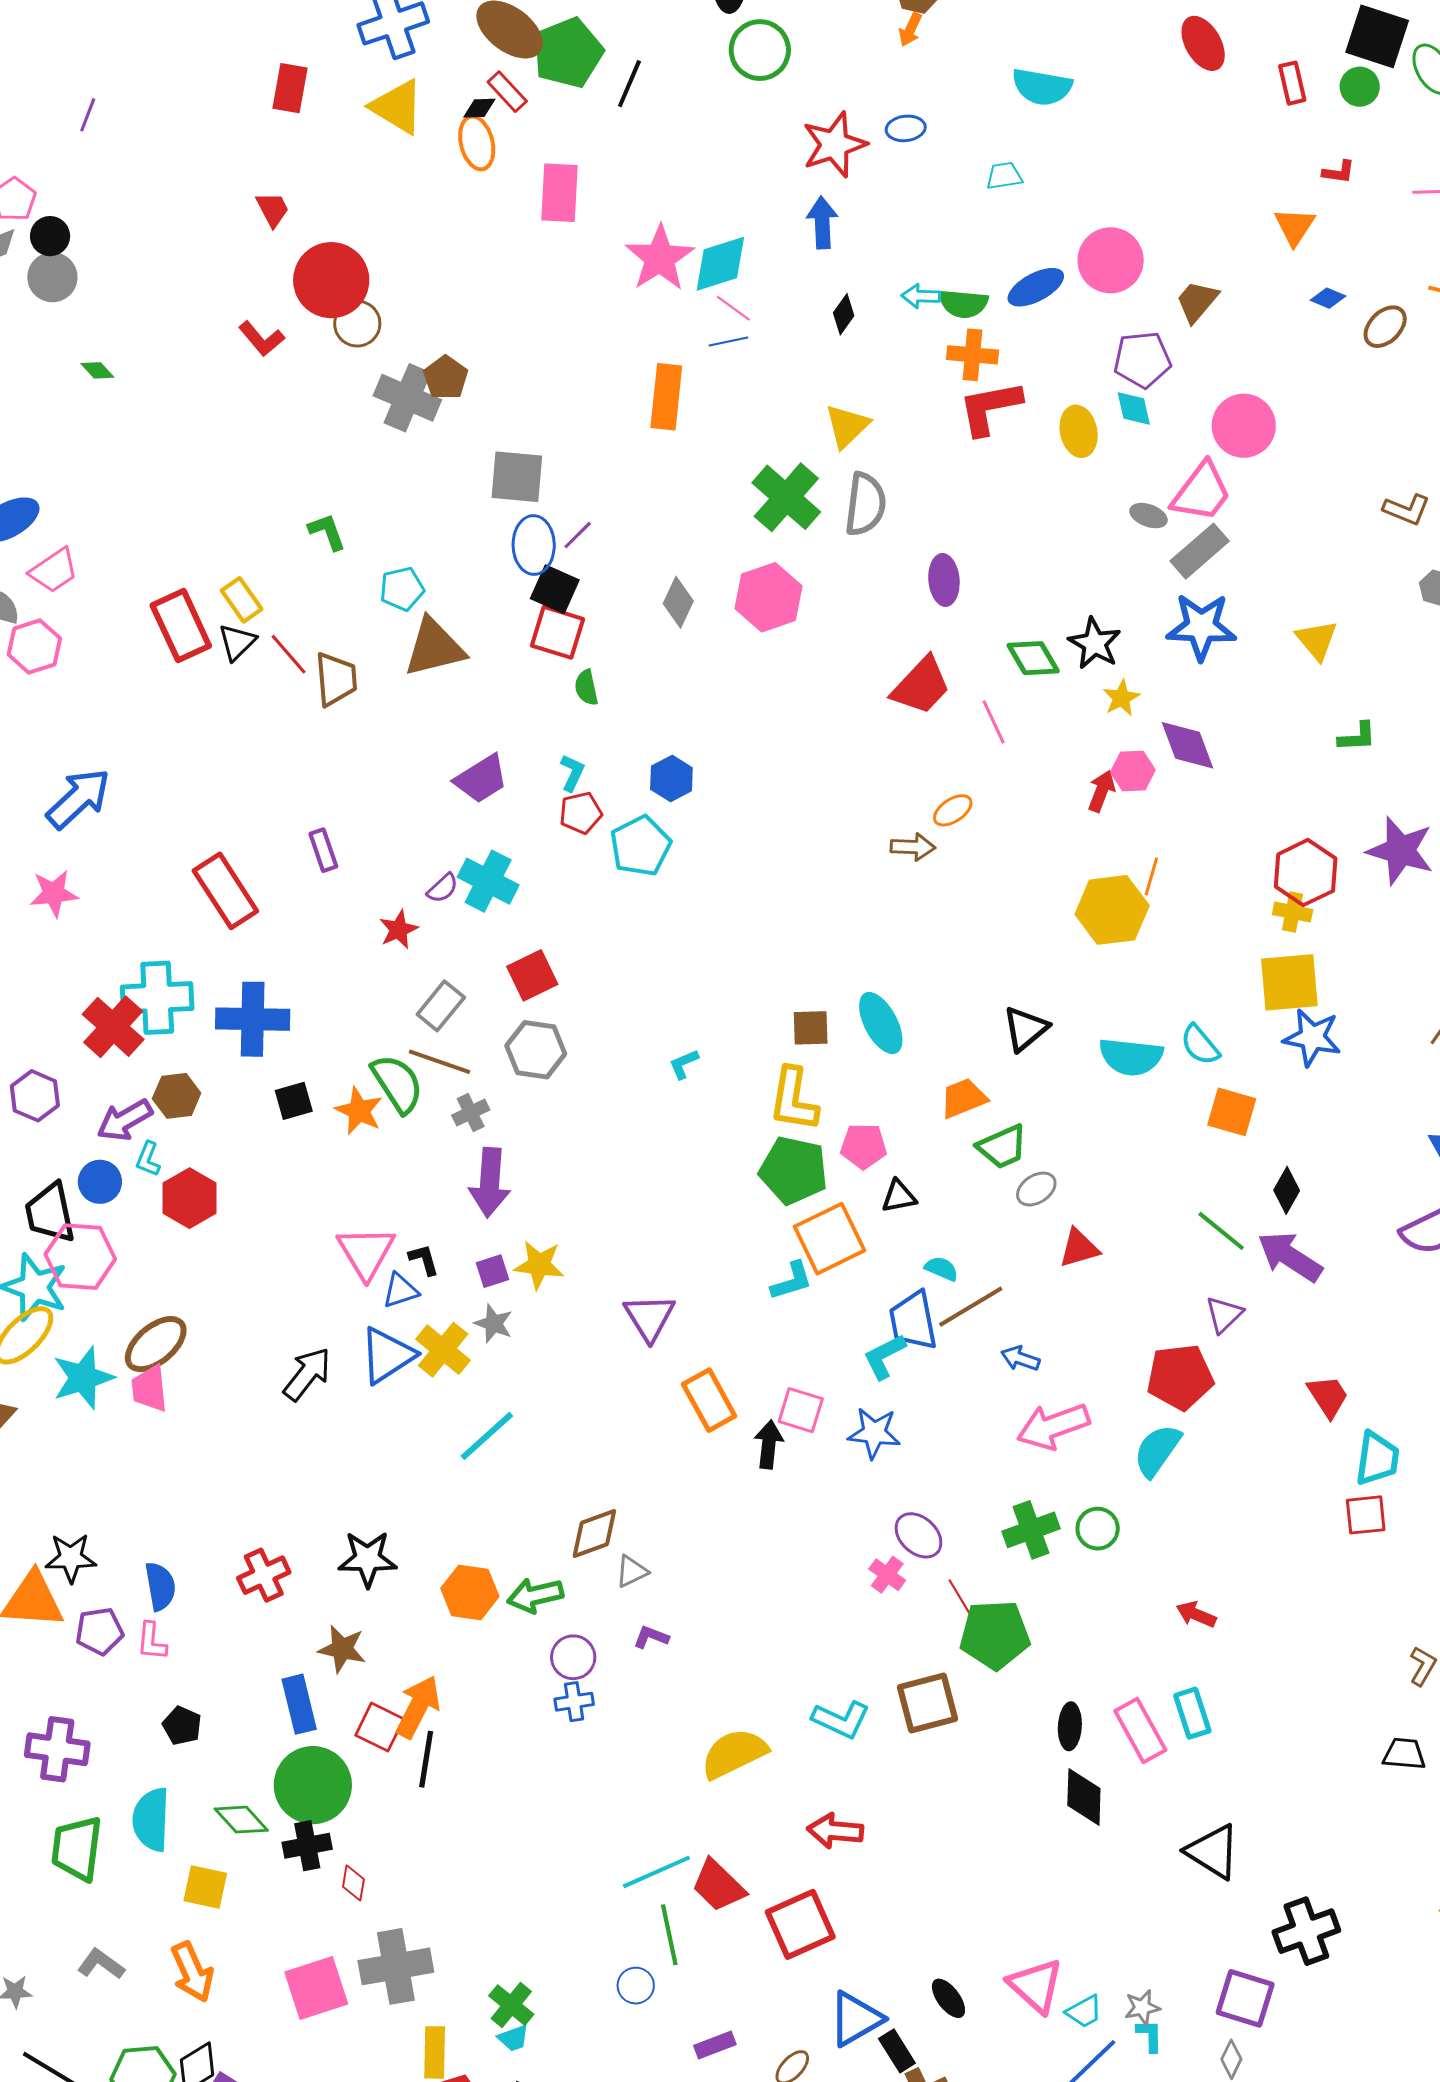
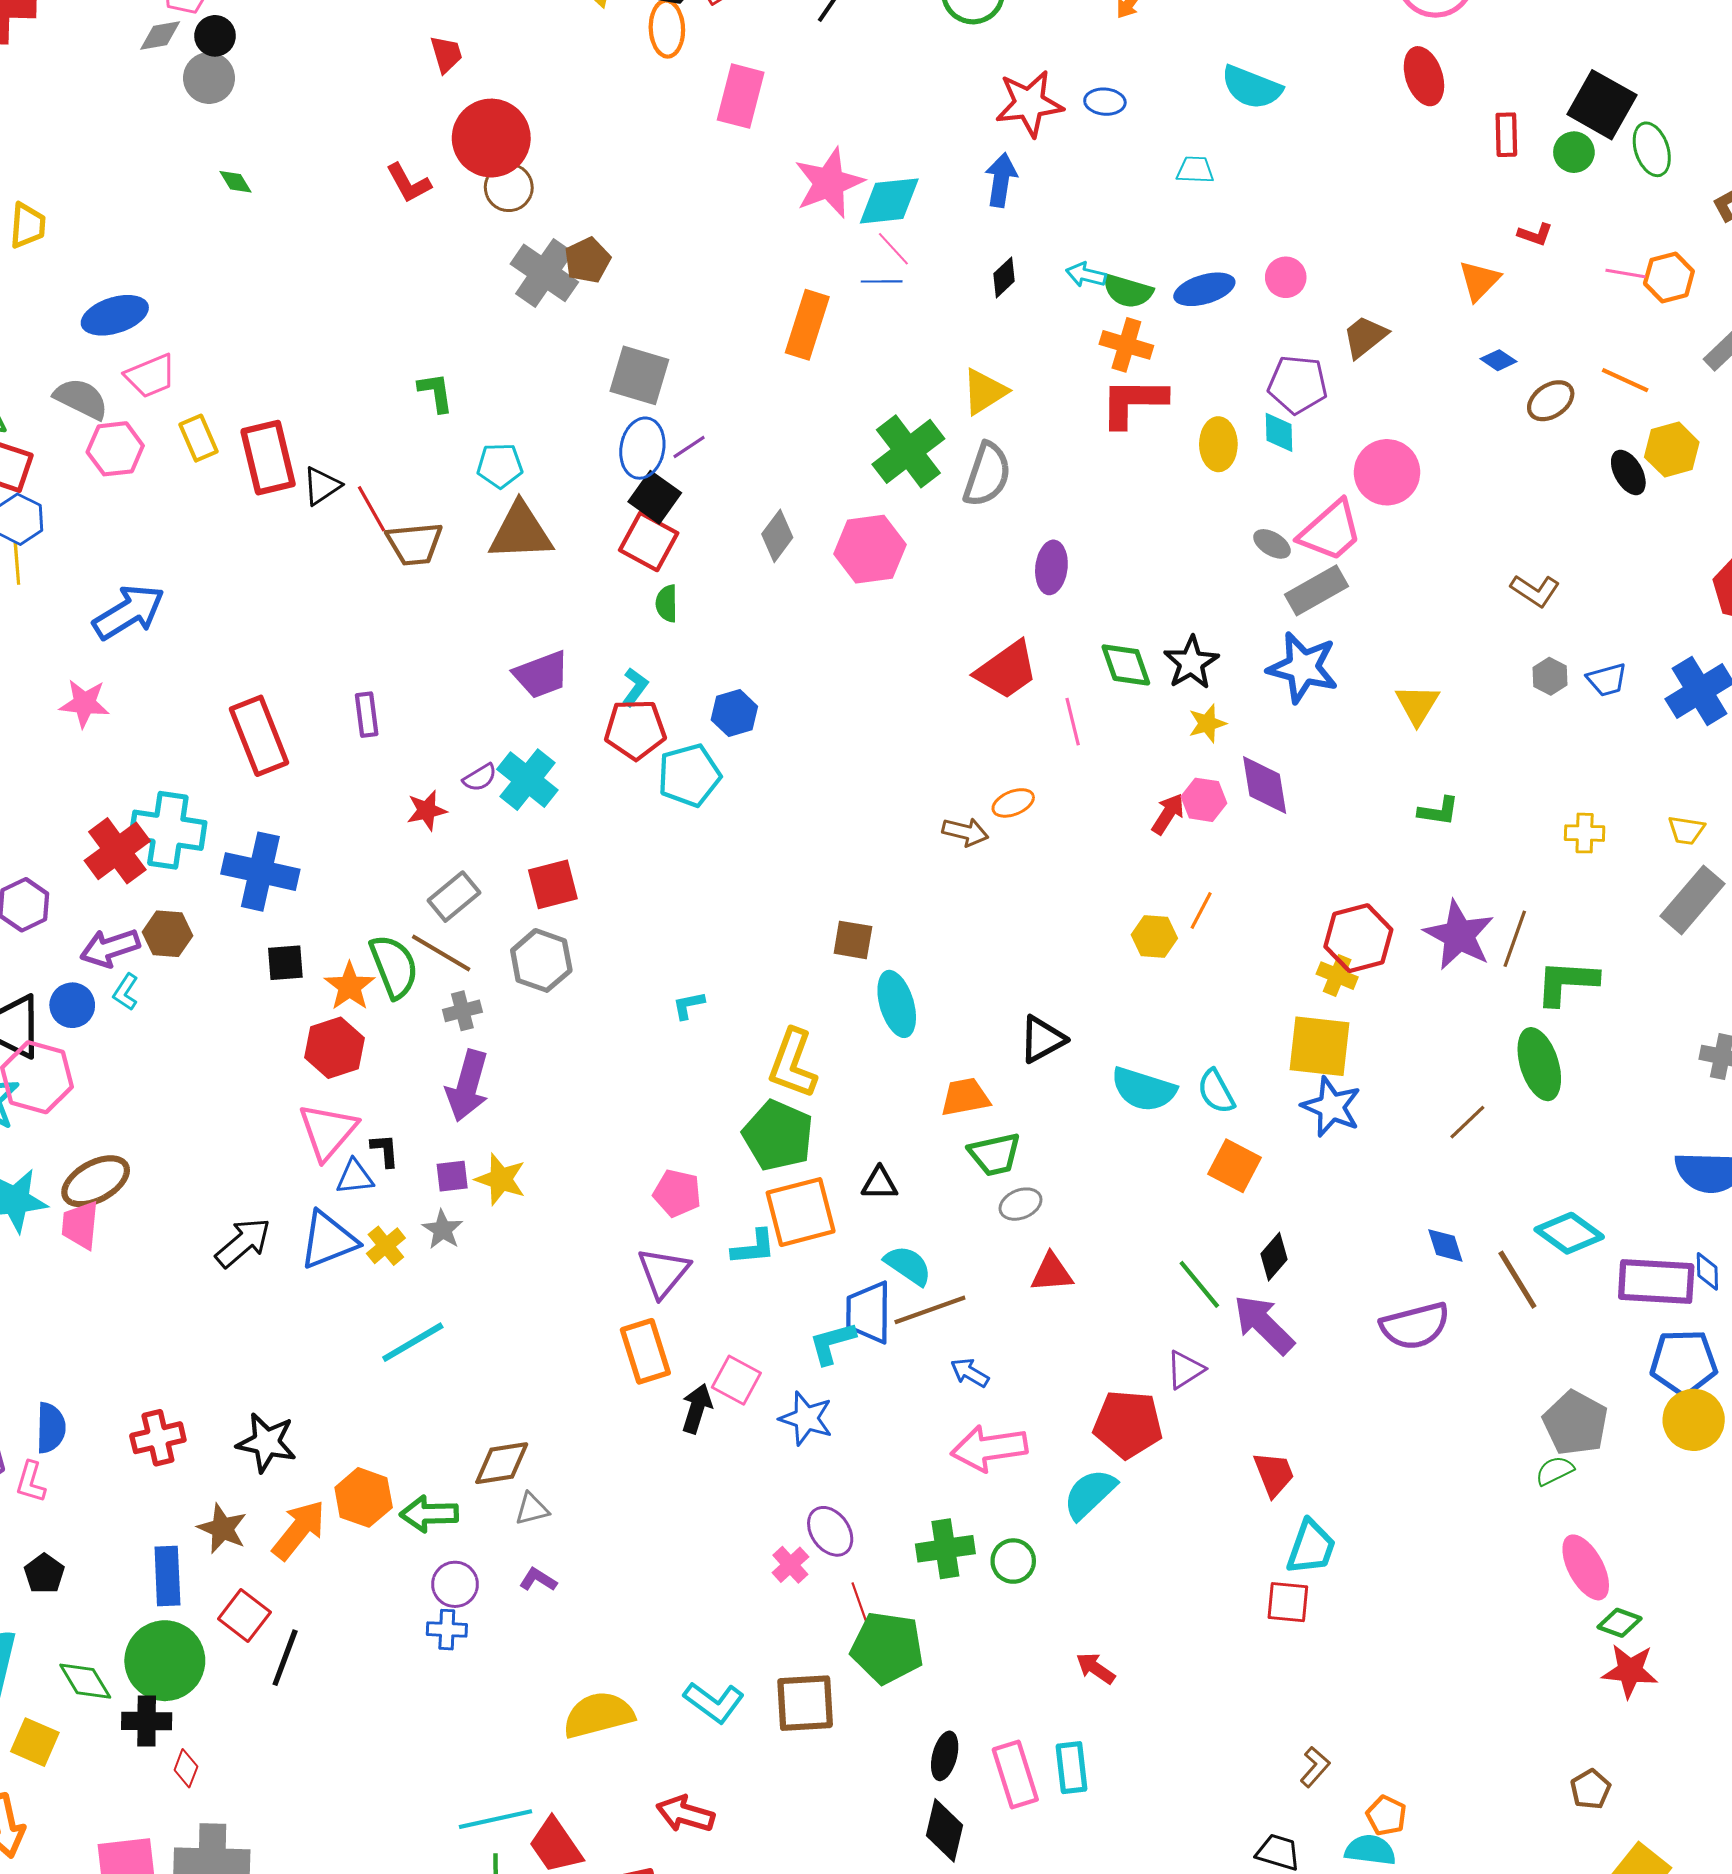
pink circle: (1111, 260) -> (1286, 277), size x0.6
yellow rectangle: (242, 600) -> (198, 438), moved
brown trapezoid: (336, 679) -> (414, 544), turned 78
red pentagon: (581, 813) -> (635, 729), size x1.4
yellow hexagon: (1112, 910) -> (1154, 936), size x0.6
brown square: (811, 1028) -> (853, 940), moved
pink pentagon: (864, 1146) -> (677, 1193), moved
red hexagon: (190, 1198) -> (334, 1048), moved
cyan semicircle: (942, 1269) -> (908, 1265), size x1.4
purple triangle: (650, 1317) -> (663, 1272), moved
yellow cross: (443, 1350) -> (386, 1246), size x0.7
orange arrow: (418, 1707) -> (299, 1530), moved

